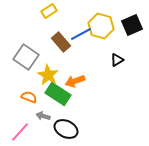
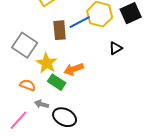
brown rectangle: (61, 42) -> (60, 30), turned 36
green rectangle: (58, 94) -> (57, 82), size x0.7

